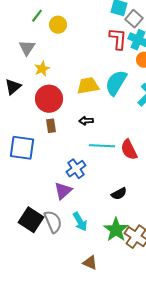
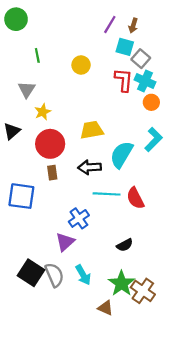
green line: (37, 16) -> (37, 55), turned -48
yellow circle: (58, 25) -> (81, 65), moved
cyan semicircle: (116, 83) -> (122, 154), moved
black arrow: (86, 121) -> (90, 167), size x1.5
brown triangle: (90, 263) -> (106, 308), moved

